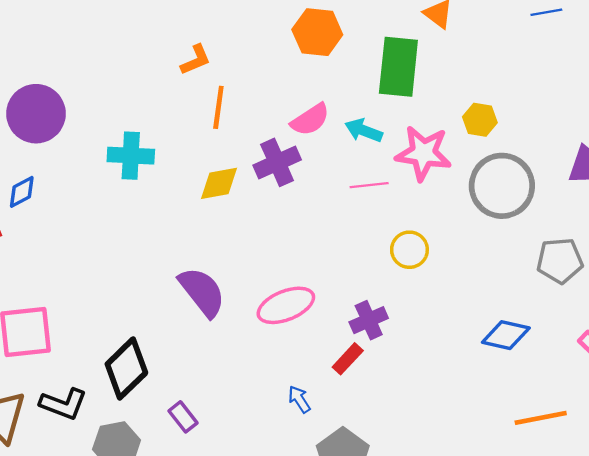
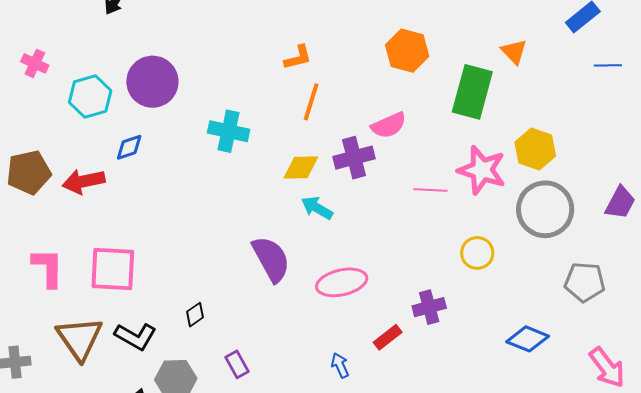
yellow hexagon: (480, 120) -> (535, 149), size x1.4
cyan arrow: (364, 131) -> (317, 208), moved
yellow circle: (409, 250) -> (477, 253), moved
purple cross: (369, 320) -> (429, 307), moved
black diamond: (126, 368) -> (195, 315), size x0.5

